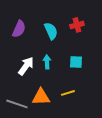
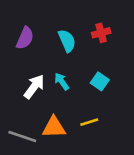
cyan arrow: (47, 62) -> (62, 81), turned -32
cyan square: (76, 62) -> (100, 81), turned 32

